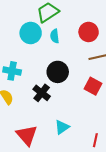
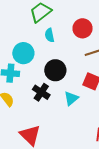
cyan circle: (31, 33) -> (23, 53), moved
cyan triangle: (62, 127) -> (71, 98), moved

